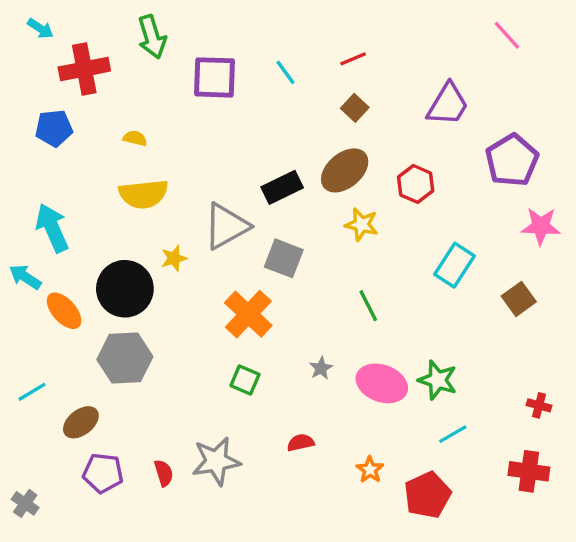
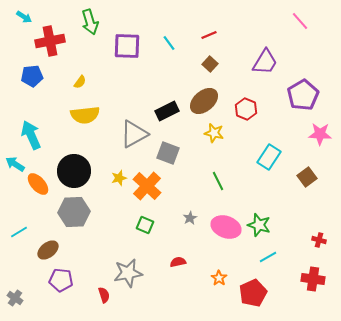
yellow semicircle: (135, 138) -> (80, 82), turned 112
yellow star: (174, 258) -> (119, 178), moved
red semicircle: (164, 473) -> (104, 295), moved

